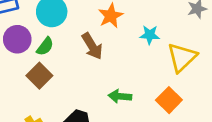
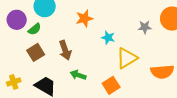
brown arrow: (92, 46) -> (65, 50), moved
brown square: (39, 76) -> (36, 52), moved

